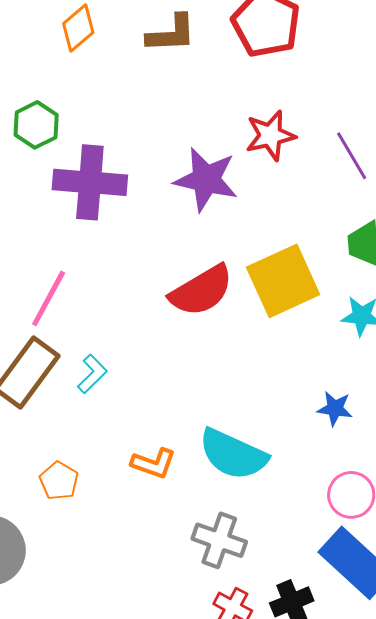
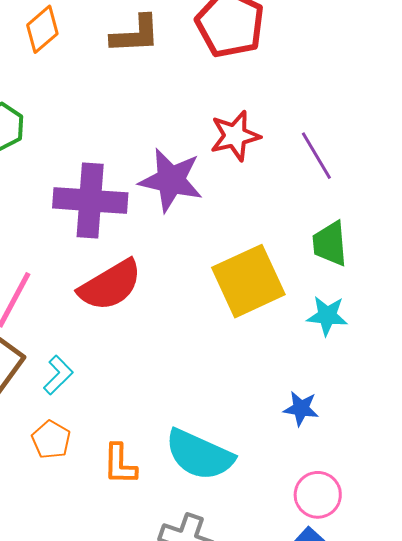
purple cross: (90, 182) -> (90, 200), moved
red semicircle: (201, 291) -> (110, 285), moved
orange L-shape: (154, 463) -> (120, 464), turned 72
orange pentagon: (59, 481) -> (51, 440), moved

